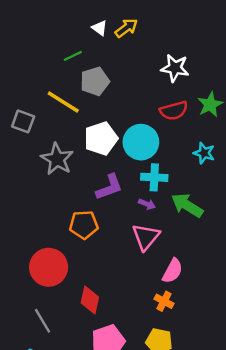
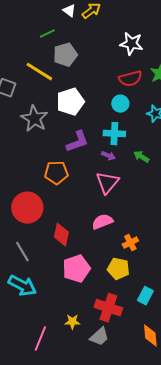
cyan circle: (141, 142) -> (120, 104), moved, size x0.6
green arrow: (187, 205) -> (141, 157), size x0.6
pink semicircle: (172, 271) -> (102, 222), moved, turned -140
orange cross: (164, 301) -> (130, 243), moved, turned 35

